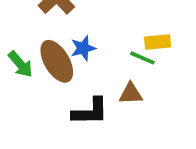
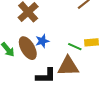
yellow rectangle: (158, 42) -> (92, 42), moved
brown triangle: (131, 94) -> (68, 66), size x1.6

